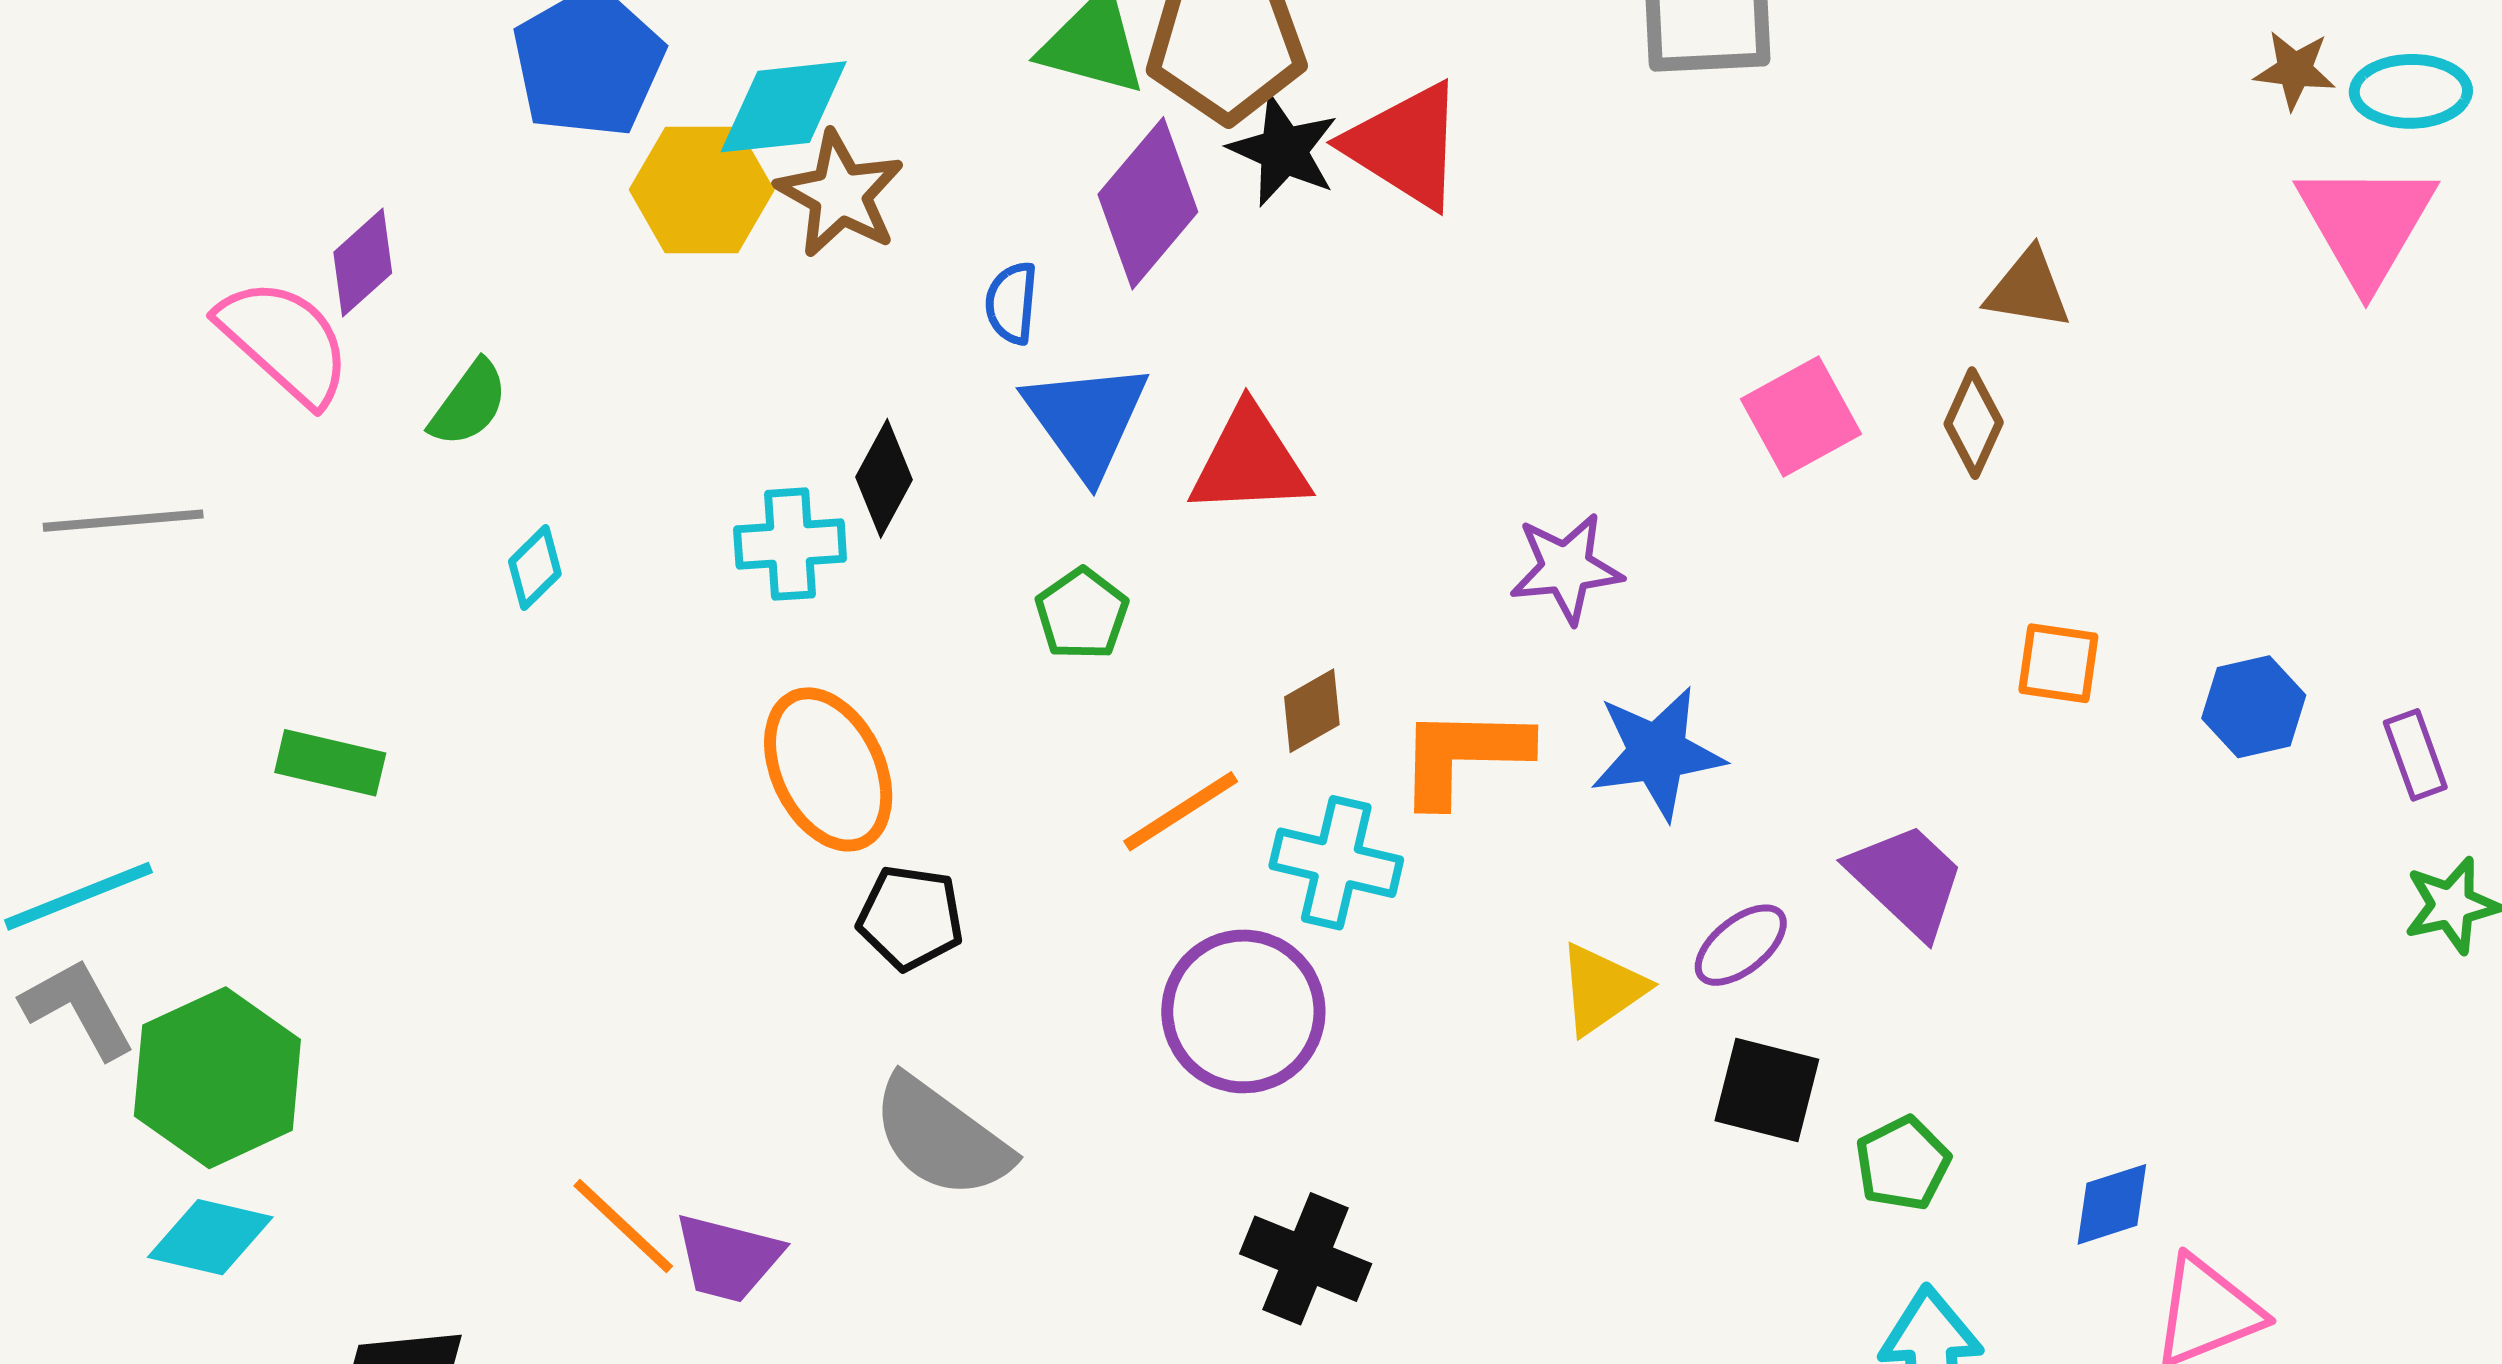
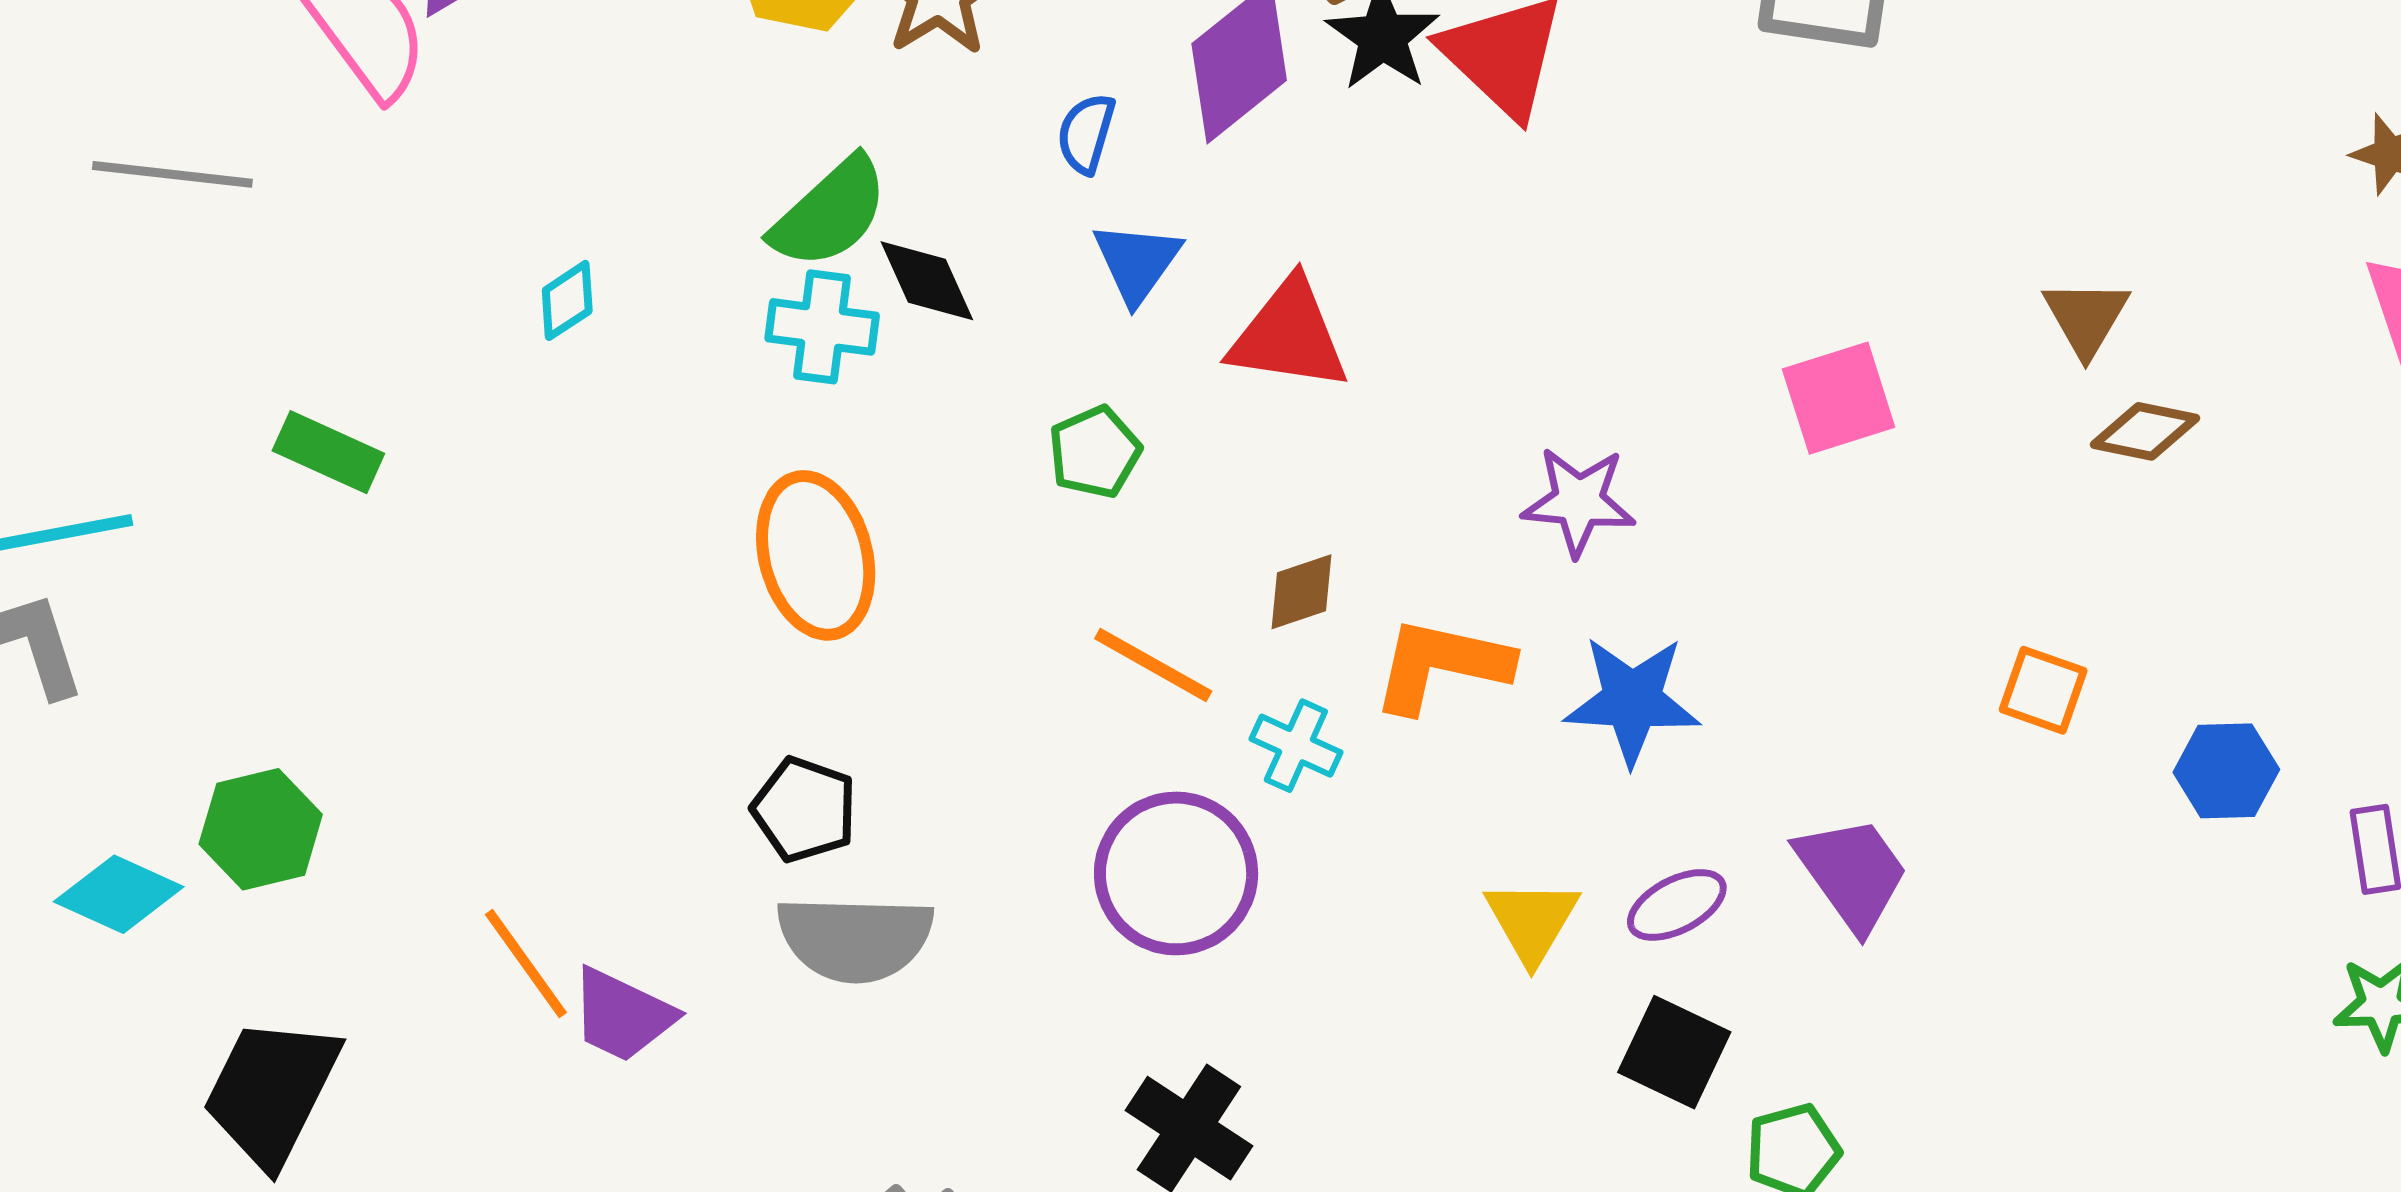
brown triangle: (2028, 289) -> (2086, 317), turned 40
green semicircle: (469, 404) -> (830, 213), moved, size x1.4
blue triangle: (1086, 419) -> (1137, 262), size x0.7
brown diamond: (1974, 423) -> (2145, 431), moved, turned 66
black diamond: (884, 478) -> (927, 281), turned -64
orange line: (1181, 811) -> (1153, 665), turned 51
cyan cross: (1336, 863) -> (1296, 746), size x0.7
black pentagon: (910, 918) -> (804, 810), moved
yellow triangle: (1602, 989) -> (1532, 921), turned -36
green hexagon: (217, 1078) -> (261, 829), moved, size x0.7
gray semicircle: (941, 1137) -> (855, 938), turned -46

